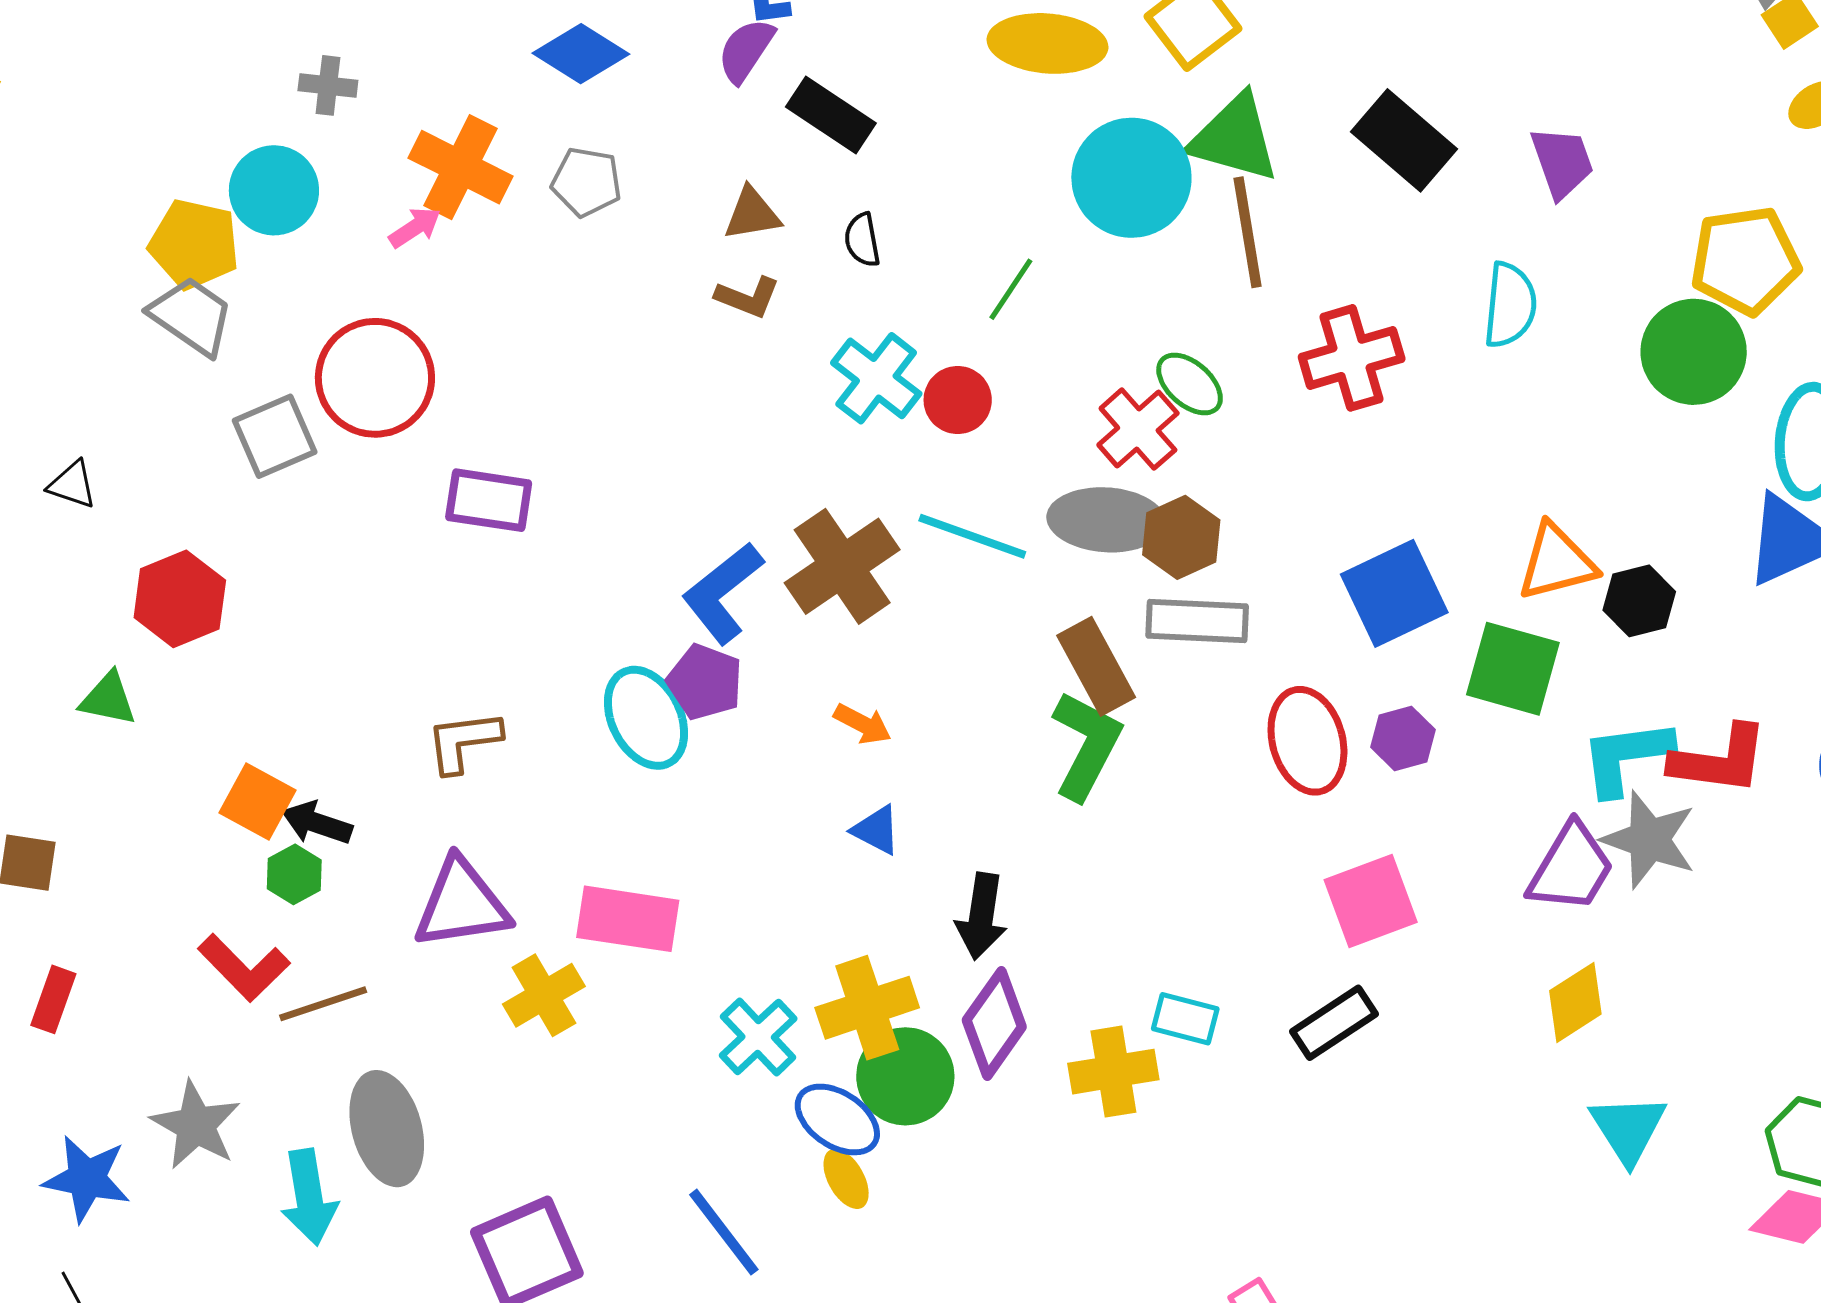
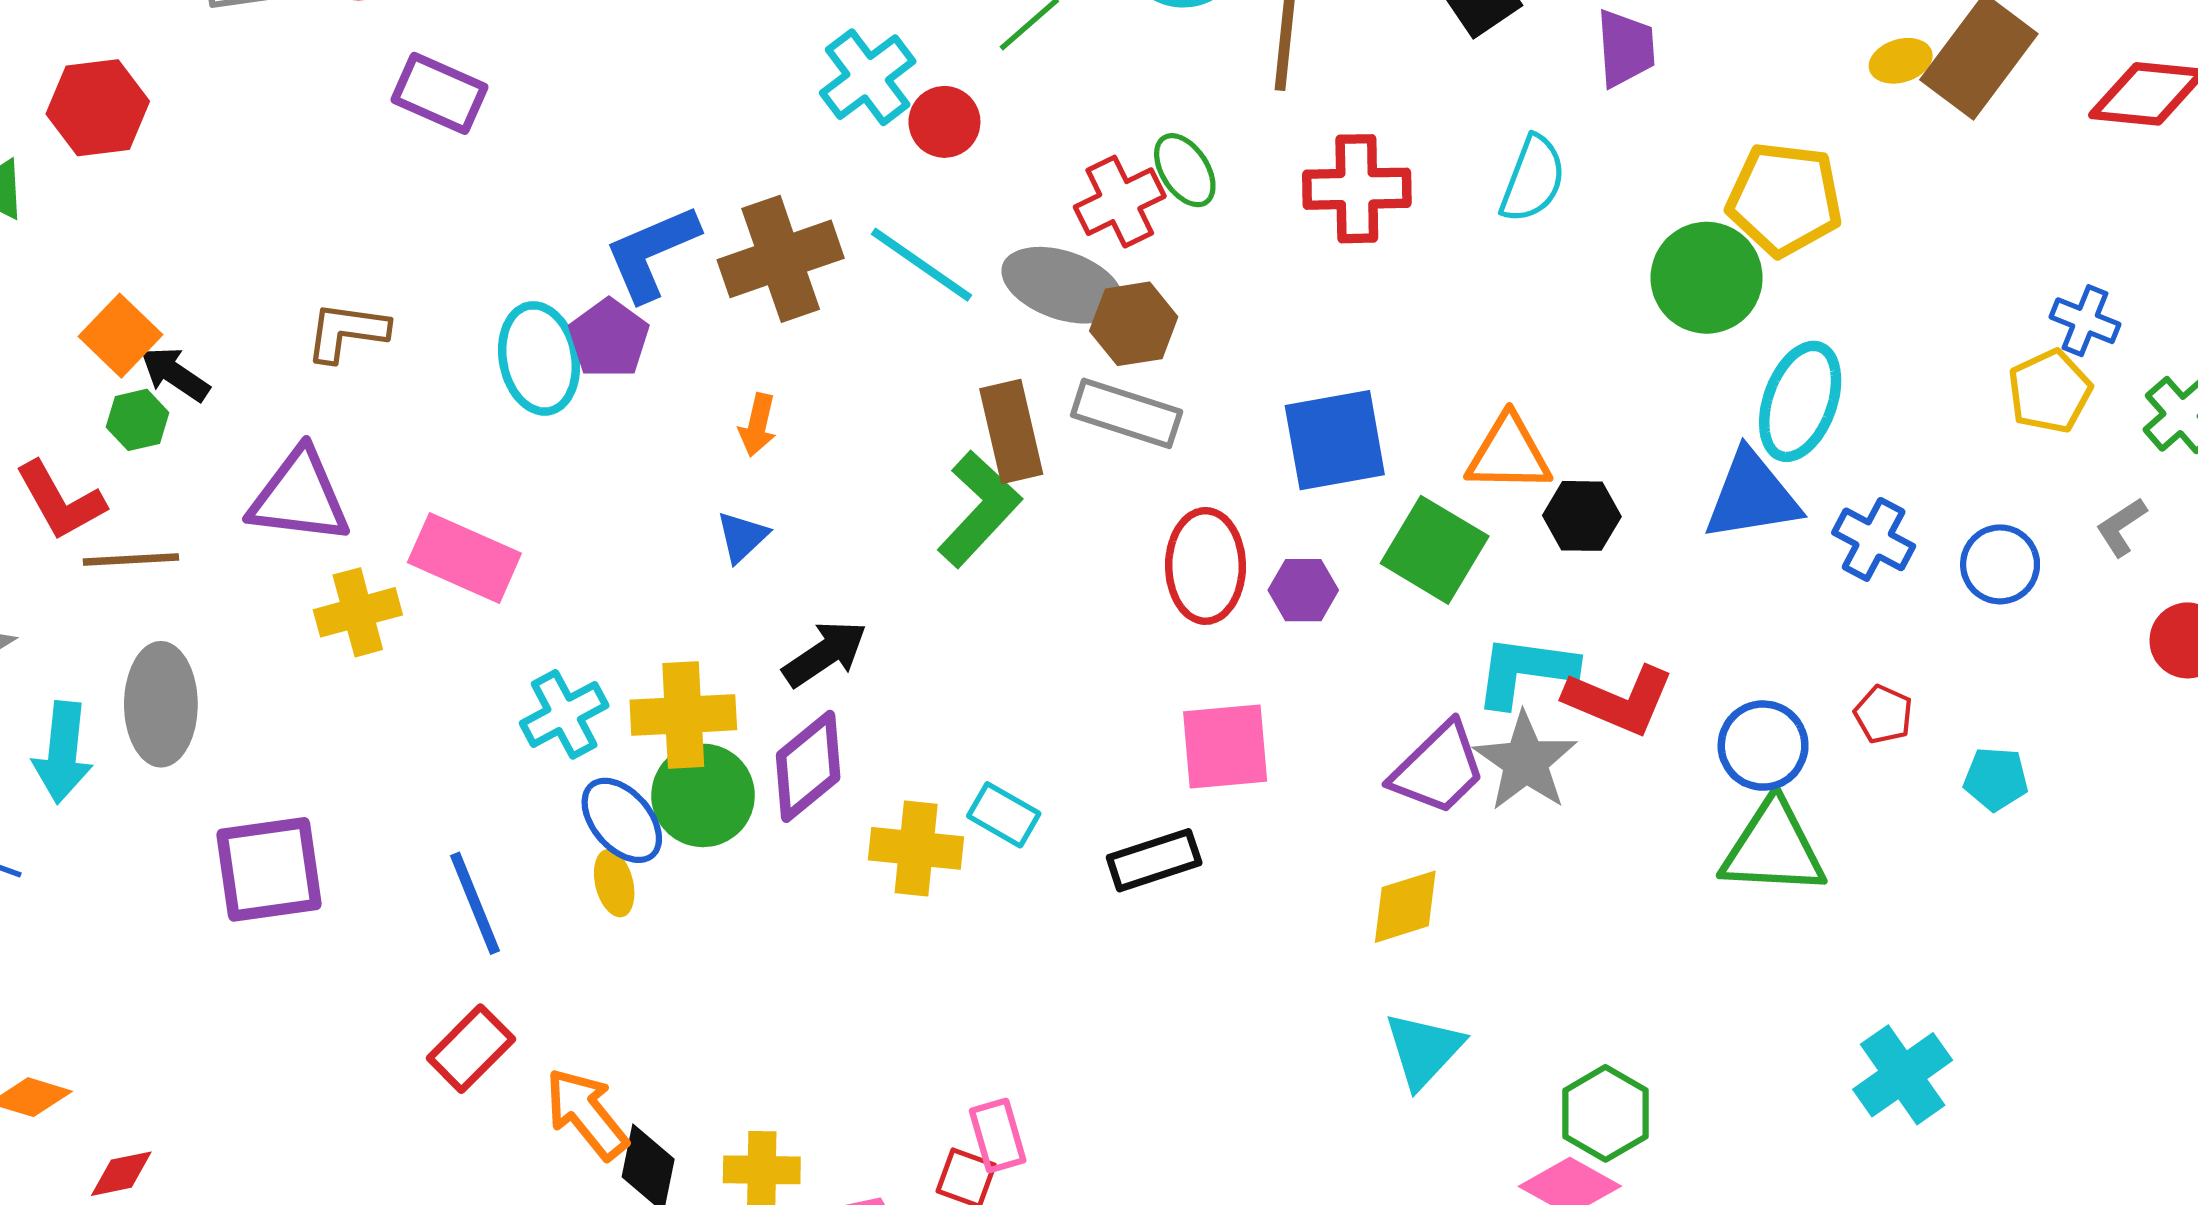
orange arrow: (863, 724) -> (758, 425), turned 60
blue triangle: (876, 830) -> (742, 537), turned 34
black arrow: (981, 916) -> (825, 654), turned -148

